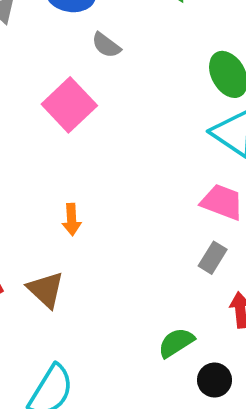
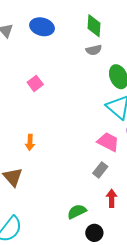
gray semicircle: (106, 45) -> (94, 50), moved, turned -56
pink square: (69, 105) -> (35, 83), size x0.6

